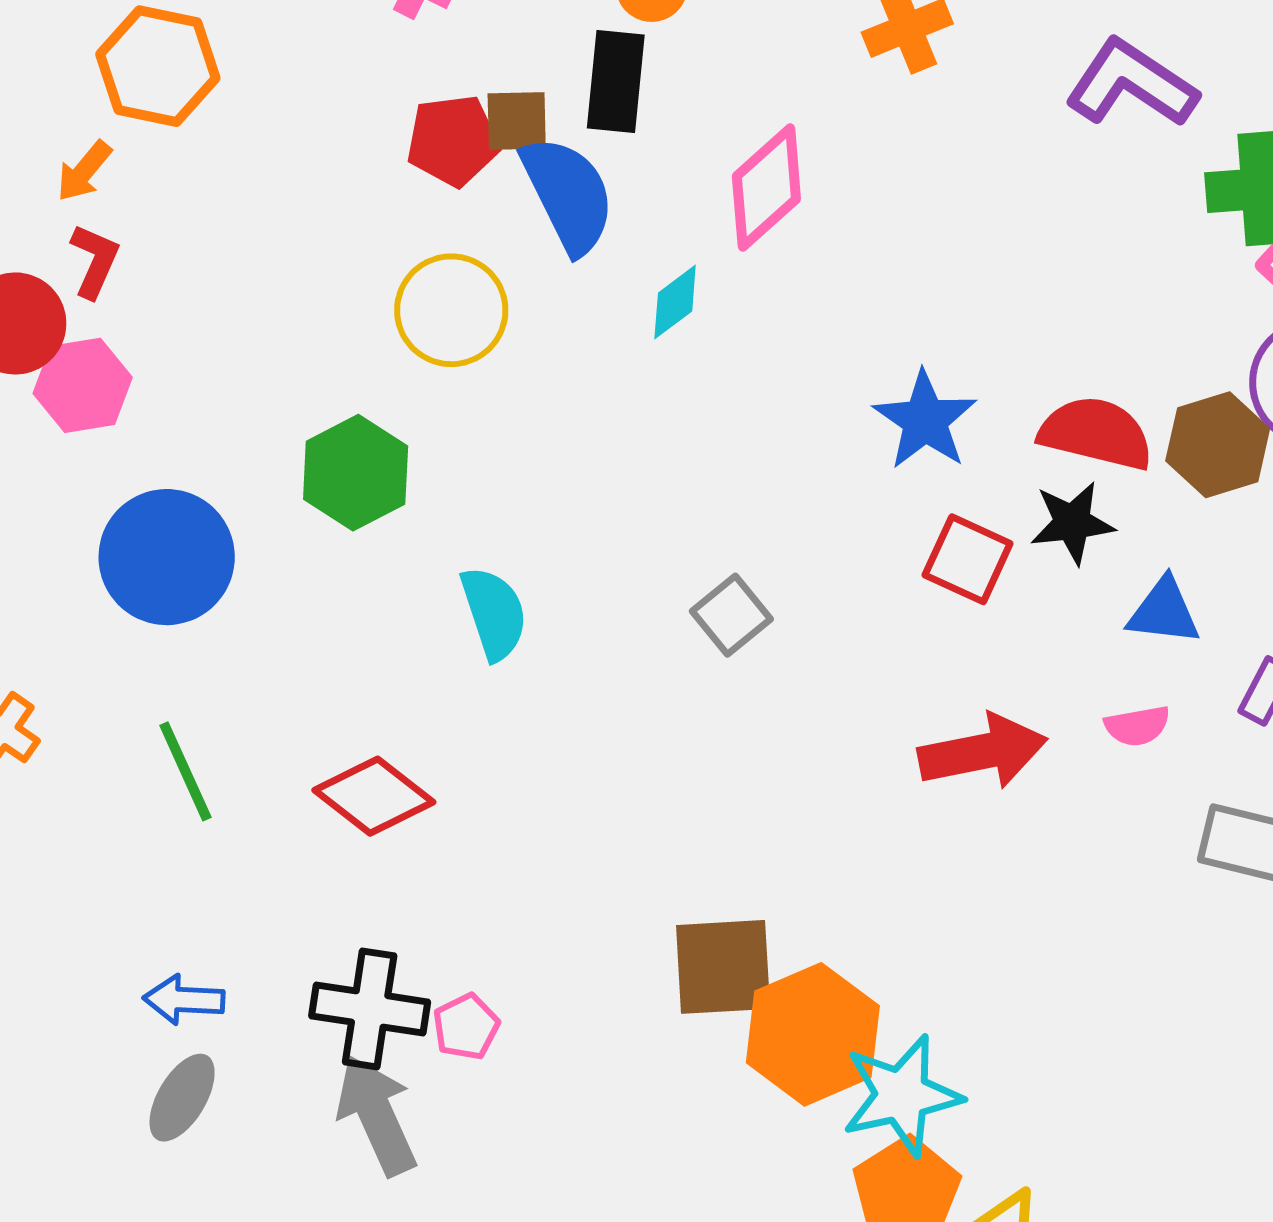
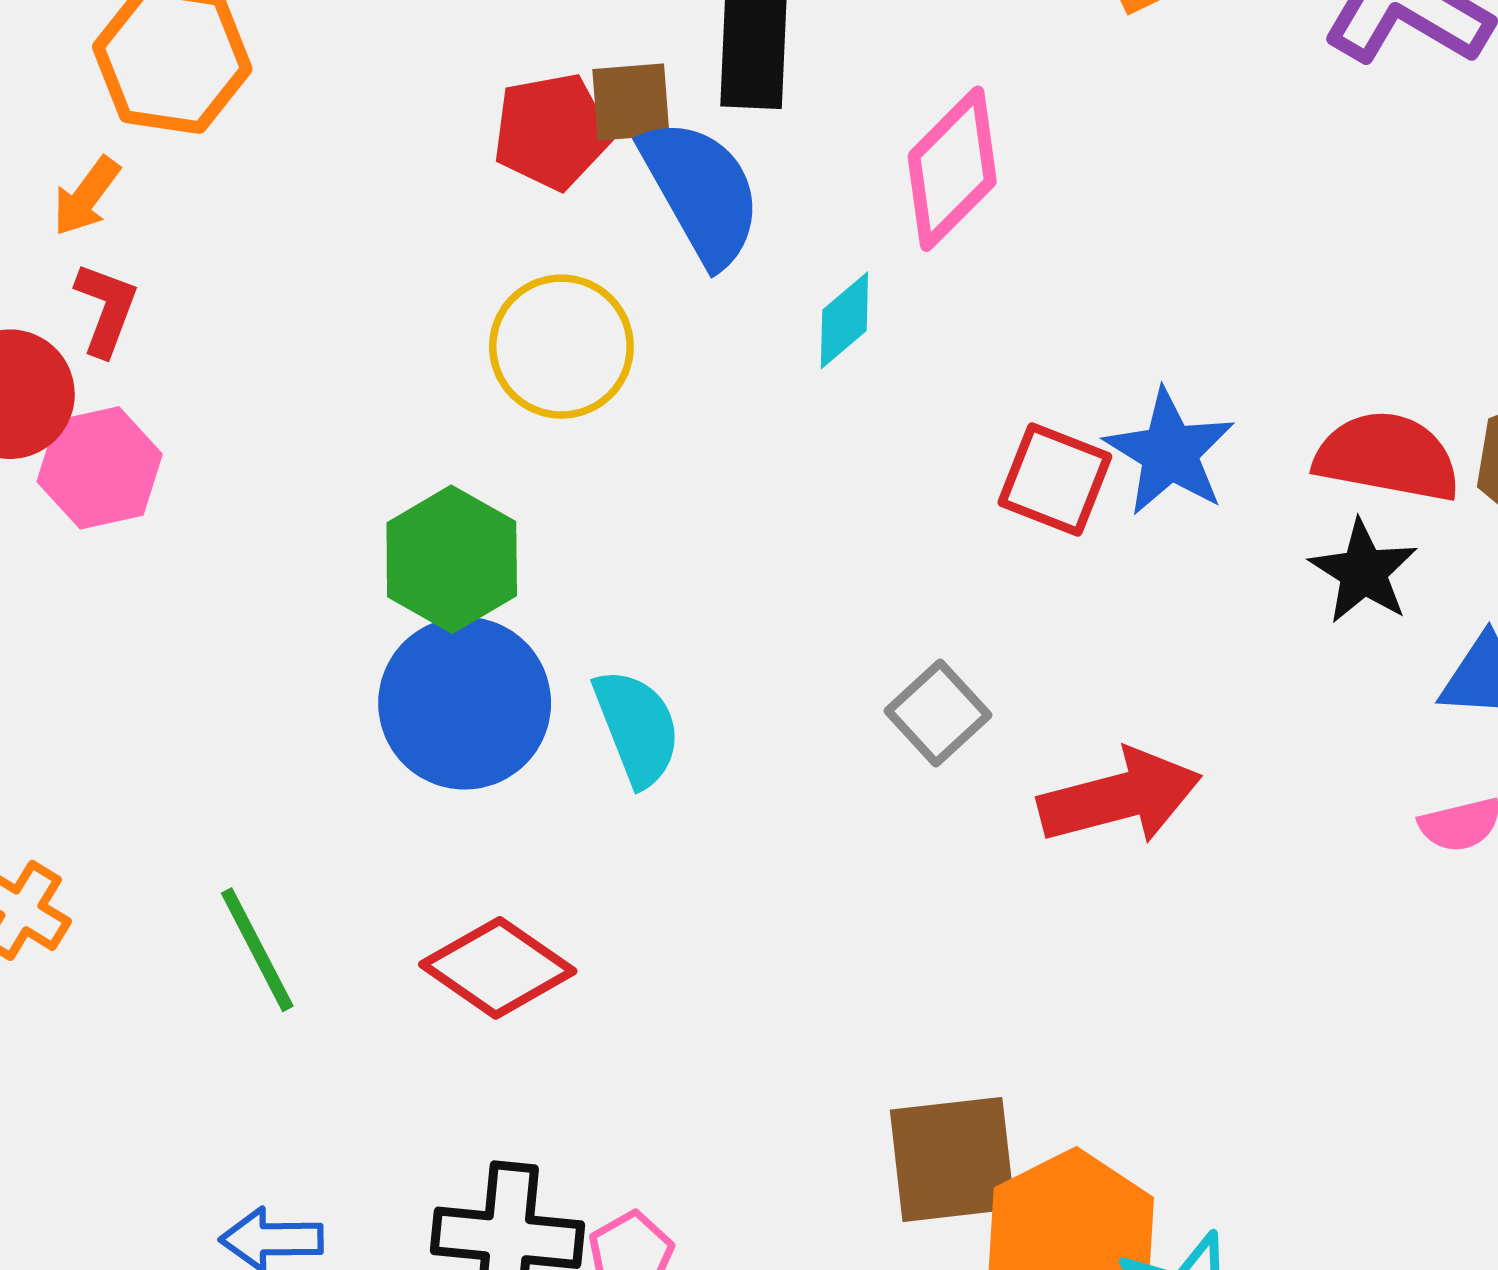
black star: (1072, 523) -> (1363, 572), turned -30
blue circle: (167, 557) -> (465, 703), moved
red square: (968, 559) -> (1055, 480), moved
red arrow: (983, 752) -> (1120, 797), moved

